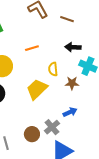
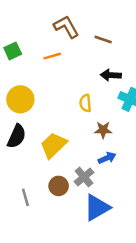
orange line: (32, 48) -> (52, 56), moved
brown star: (72, 83) -> (103, 130), moved
yellow trapezoid: (37, 89) -> (53, 145), moved

